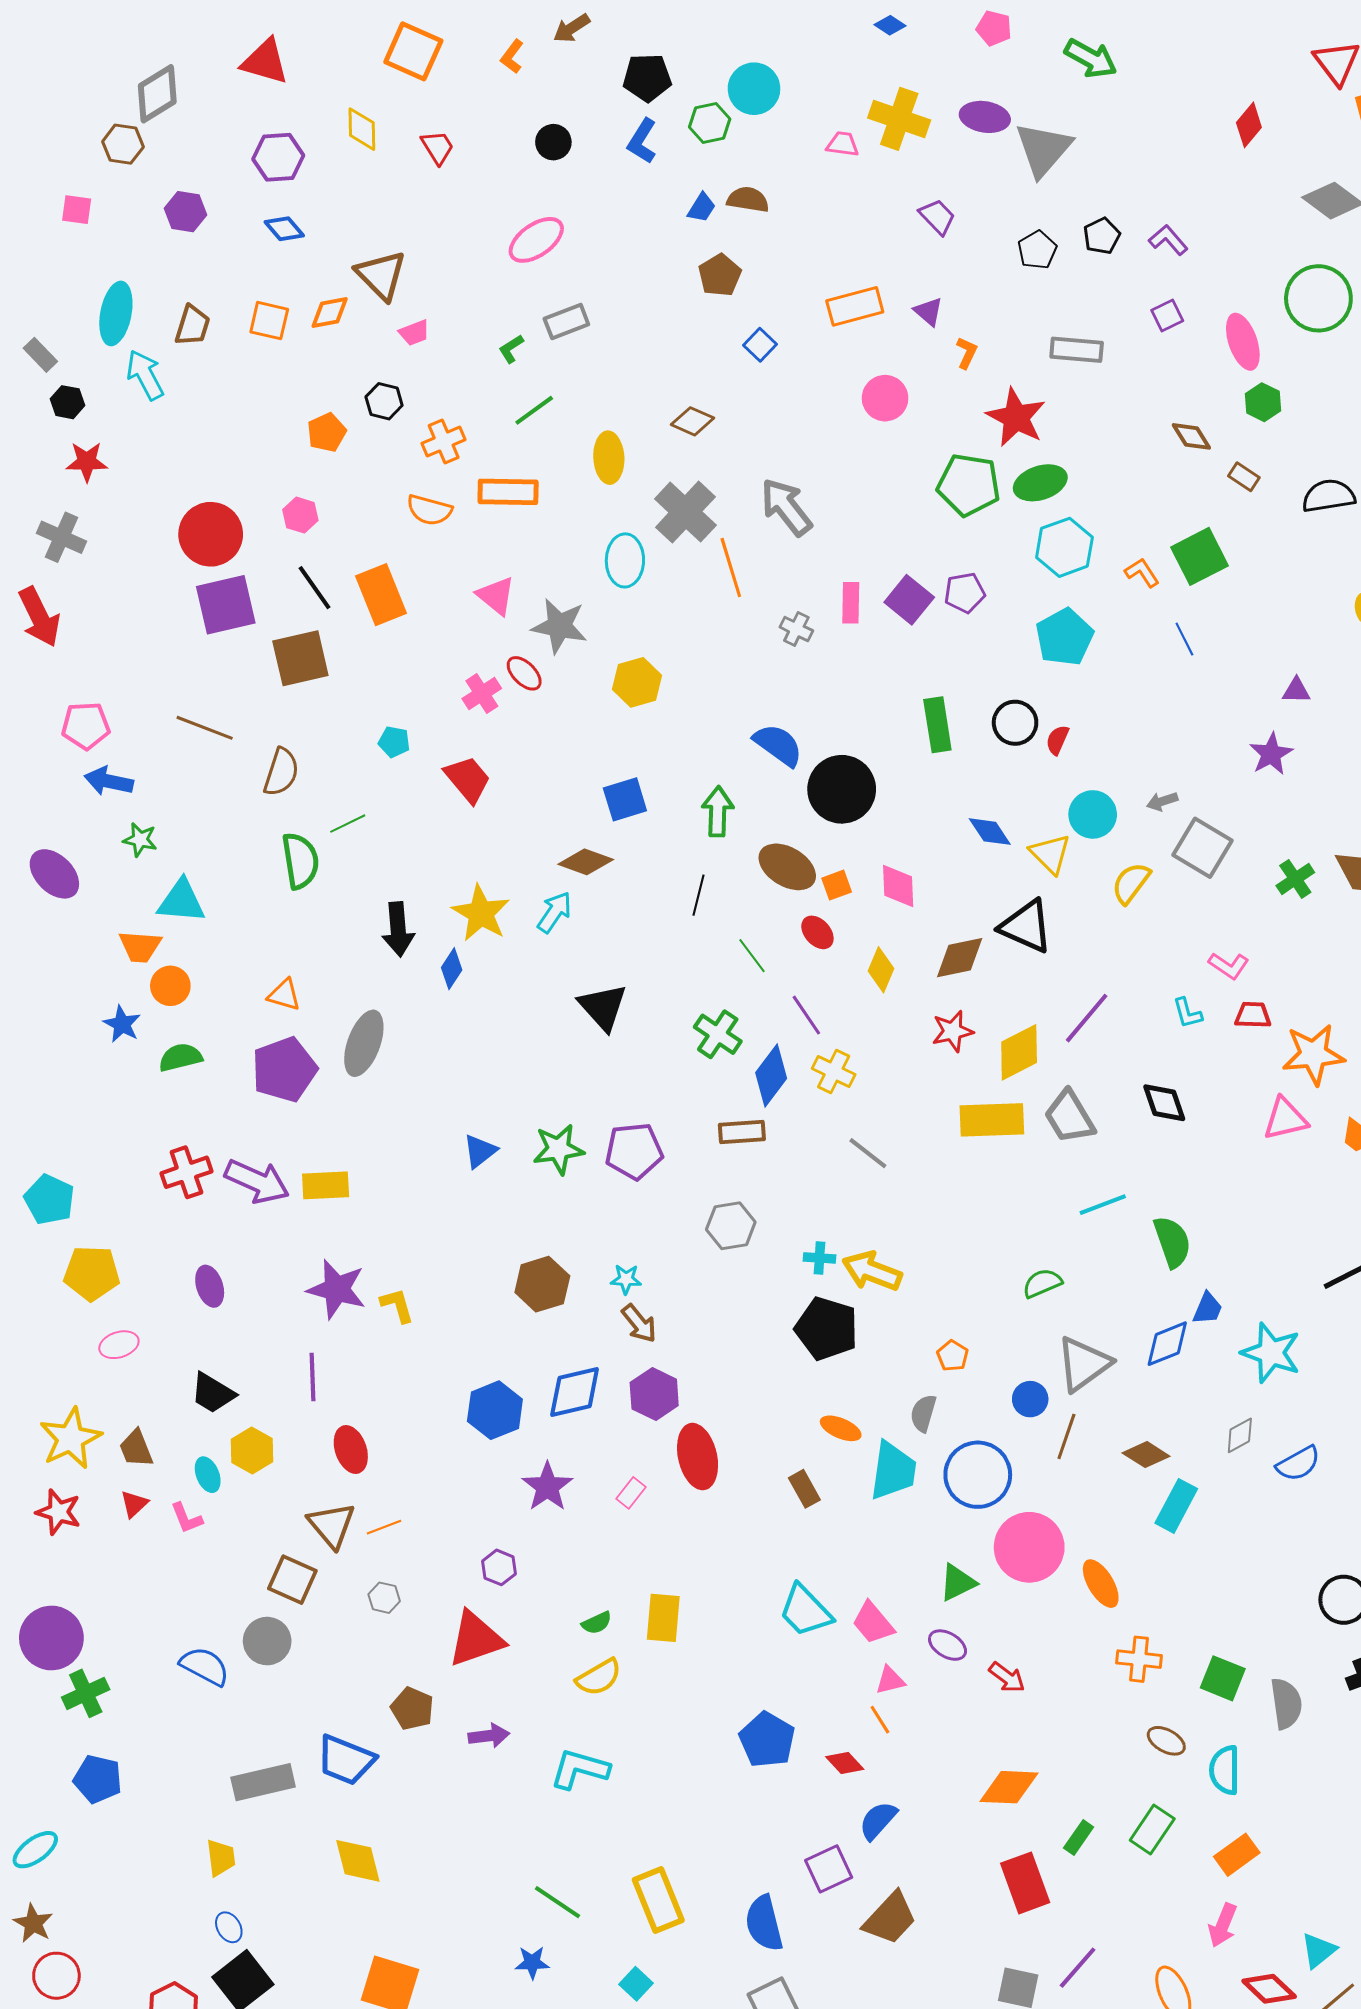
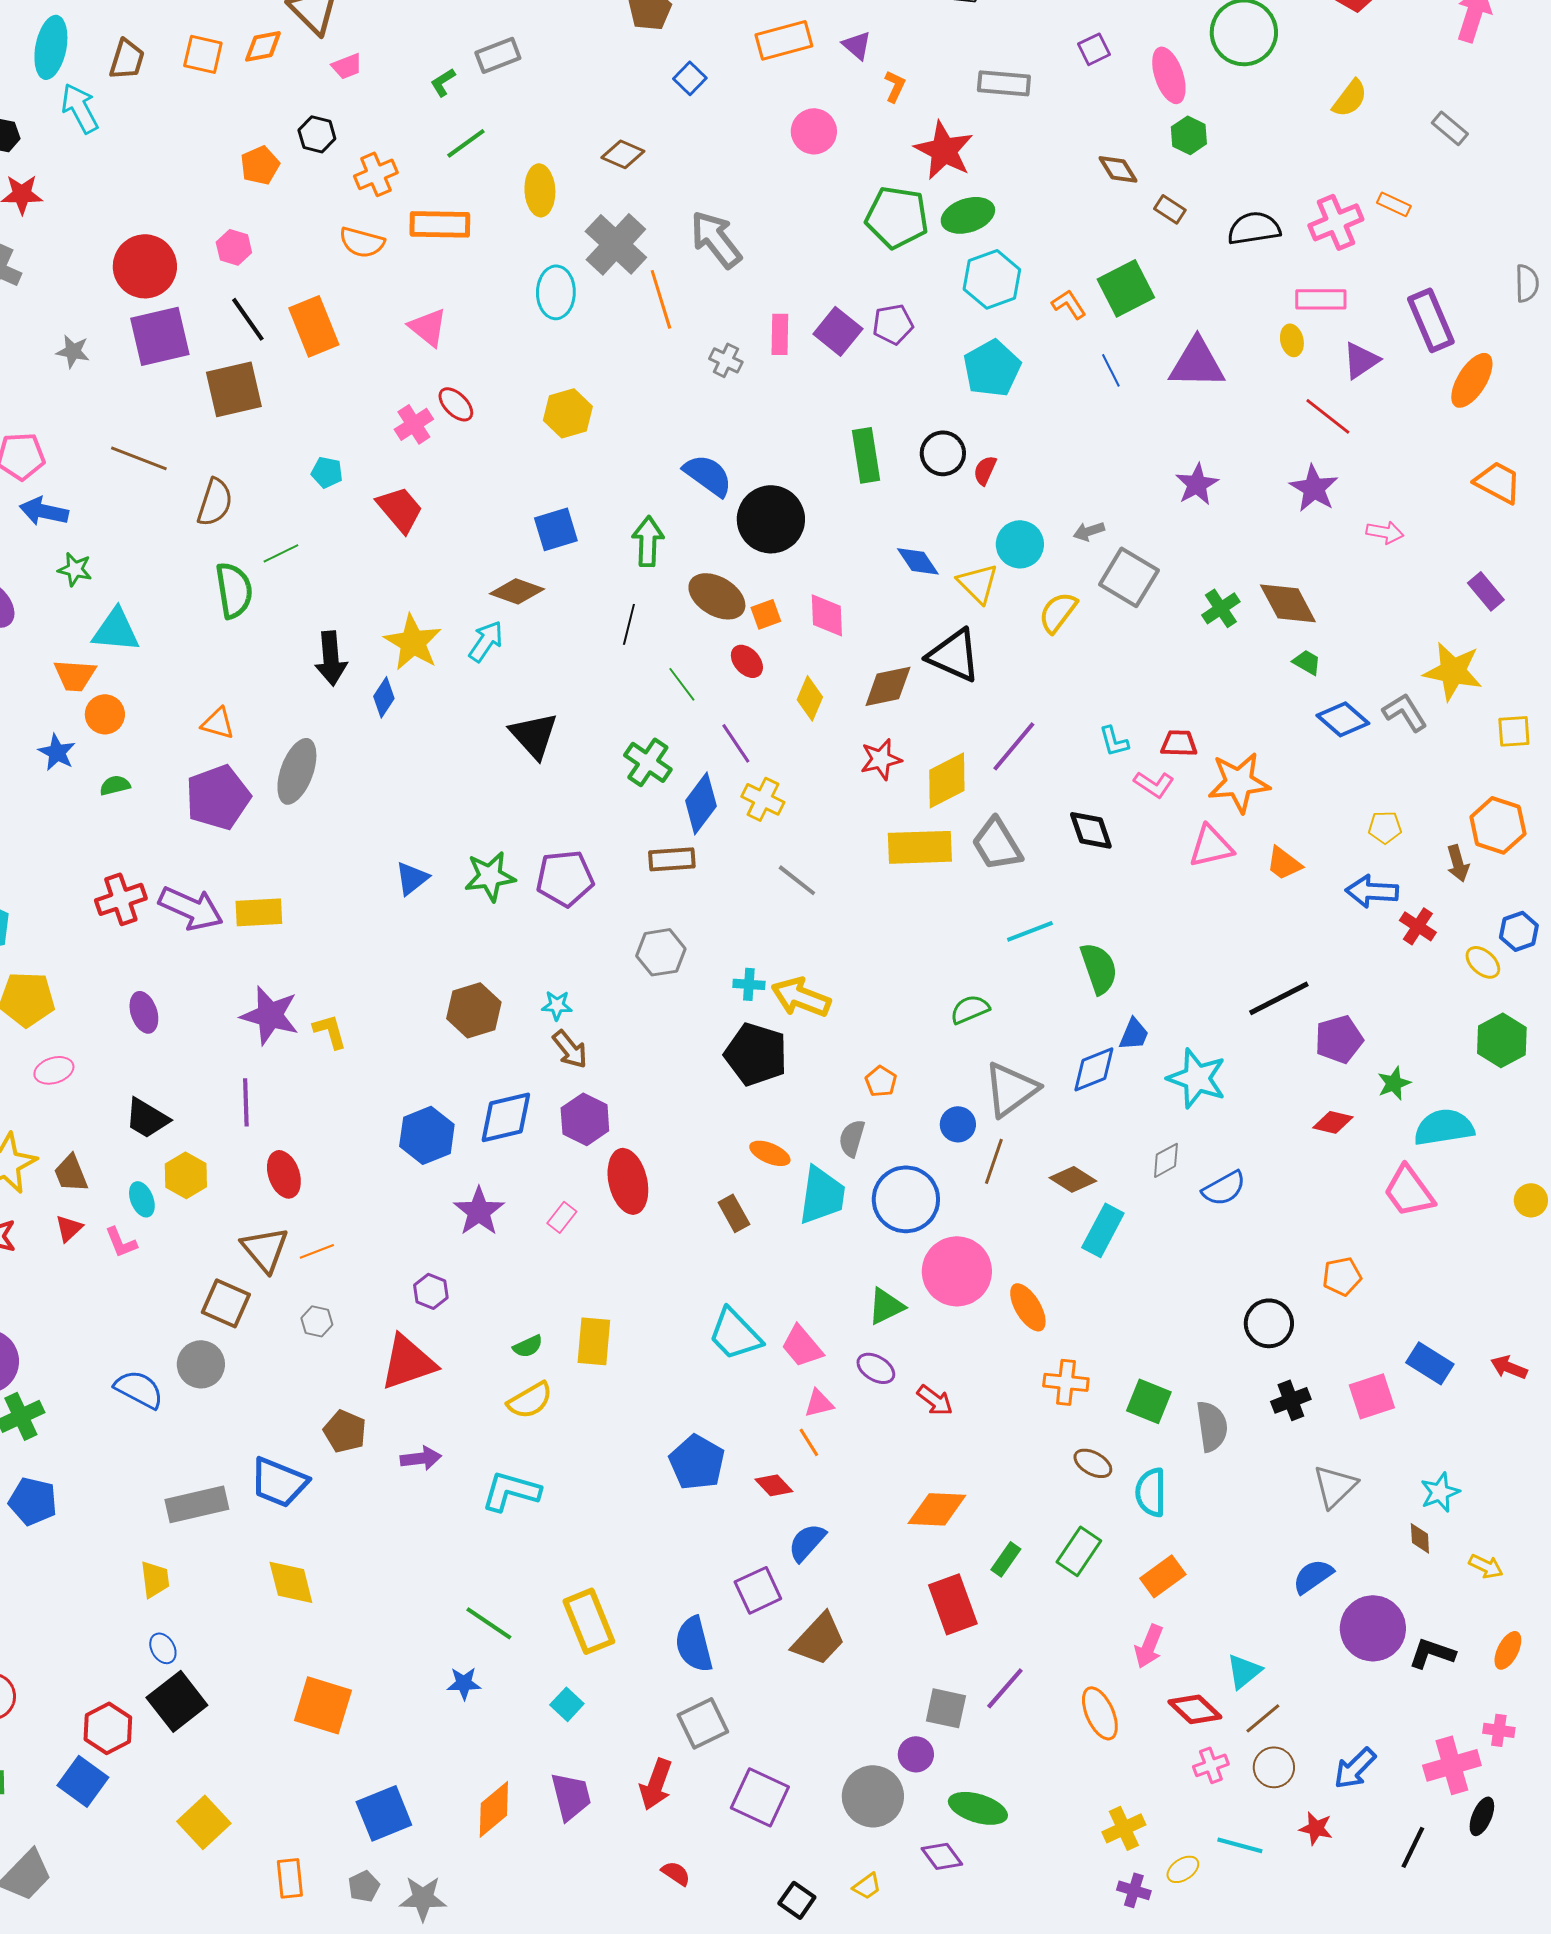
gray star: (559, 626) -> (73, 351), moved, size x0.6
purple triangle: (1296, 690) -> (1197, 363), moved, size x2.0
pink L-shape: (1229, 966) -> (1154, 784), moved
green semicircle: (180, 1057) -> (115, 785), size x0.7

